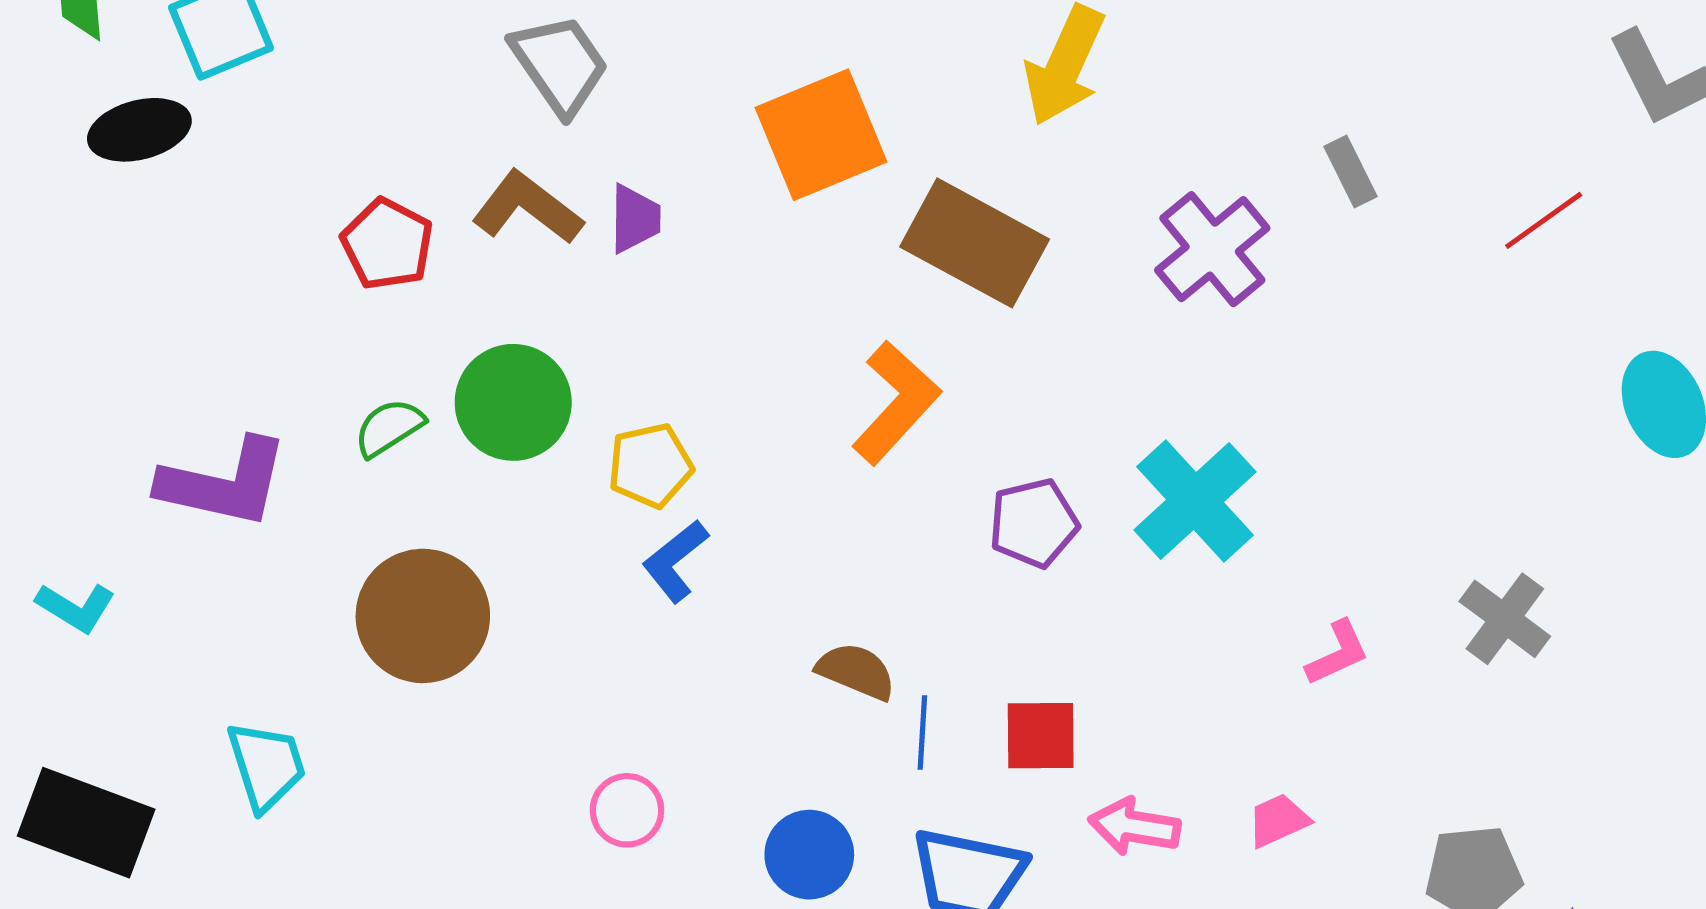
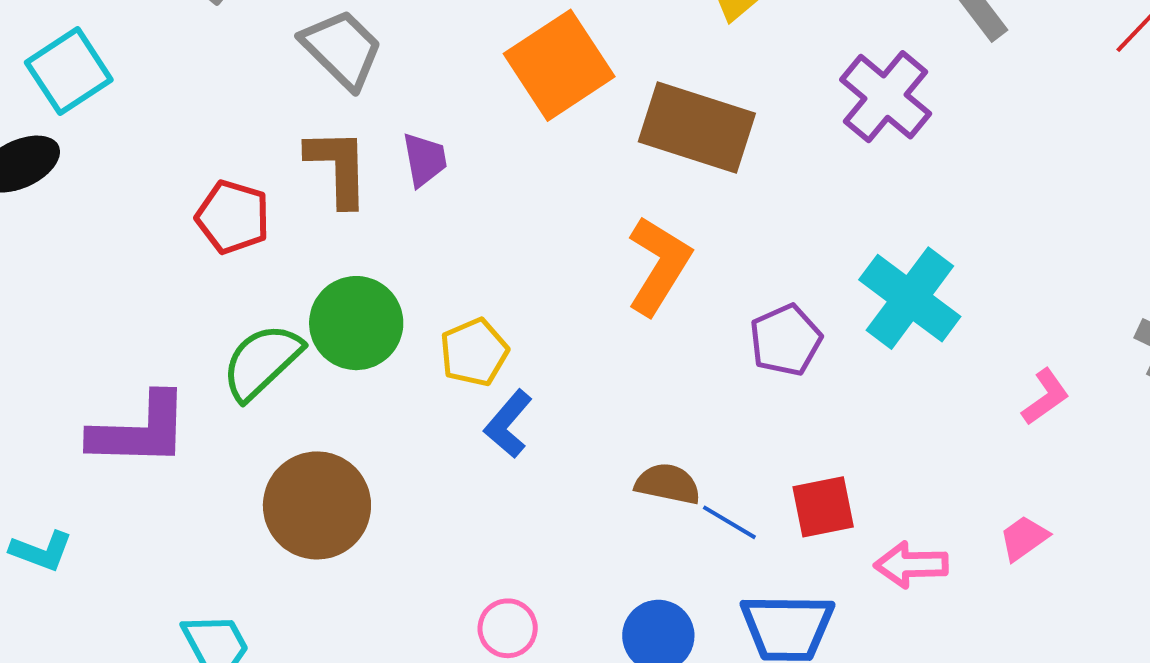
brown L-shape: (527, 208) -> (338, 167), turned 62
green semicircle: (389, 428) -> (262, 362), size x1.5
blue line: (922, 733) -> (729, 522), turned -52

